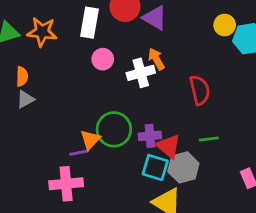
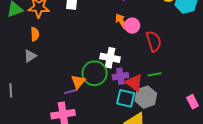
pink circle: (103, 59) -> (132, 26), moved
white cross: (141, 73) -> (110, 58), moved, turned 30
orange semicircle: (22, 76) -> (35, 34), moved
green line: (209, 139) -> (155, 74), moved

